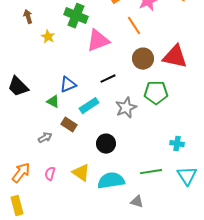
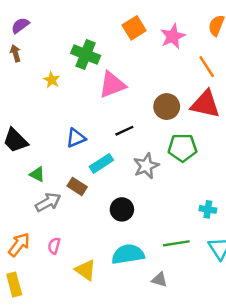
brown arrow: (28, 17) -> (15, 53), moved
orange line: (134, 26) -> (207, 67), moved
green triangle: (53, 102) -> (37, 174), moved
gray arrow: (45, 138) -> (48, 202), size x1.5
yellow triangle: (81, 173) -> (86, 270), moved

